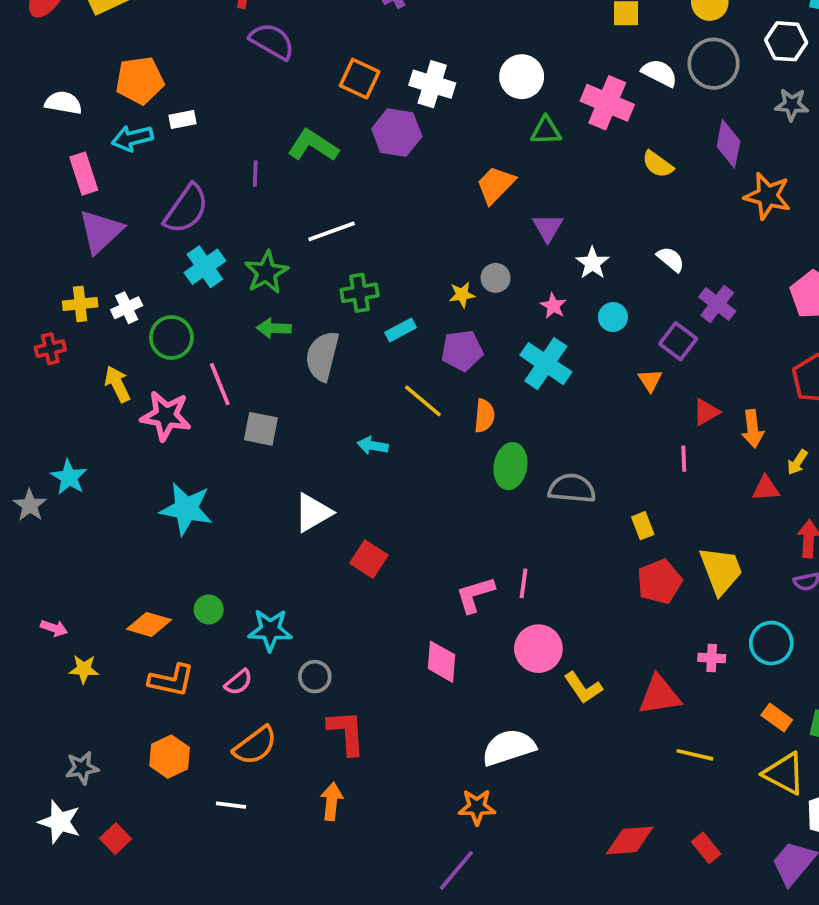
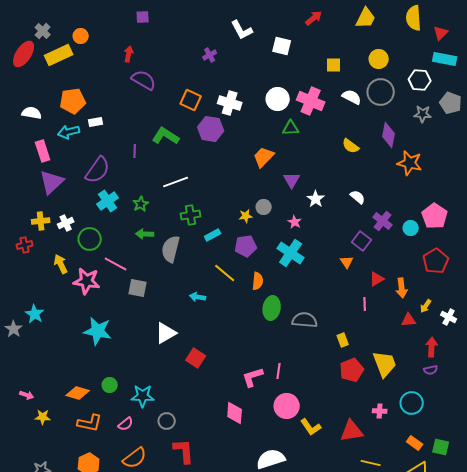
pink cross: (607, 103) -> (311, 101), moved
green star: (266, 272) -> (141, 204), size x0.7
cyan circle: (613, 317) -> (411, 228), moved
pink line: (220, 384) -> (116, 264), turned -40

